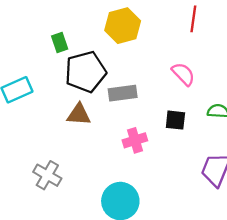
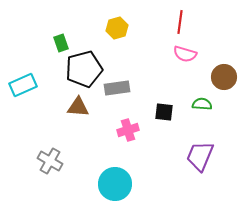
yellow hexagon: (123, 26) -> (117, 28), size x0.7
pink semicircle: (183, 74) -> (185, 54), moved, turned 150

